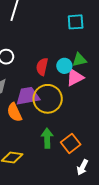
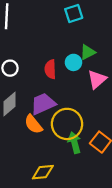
pink triangle: (75, 77) -> (97, 79), moved
yellow circle: (48, 99) -> (67, 124), moved

